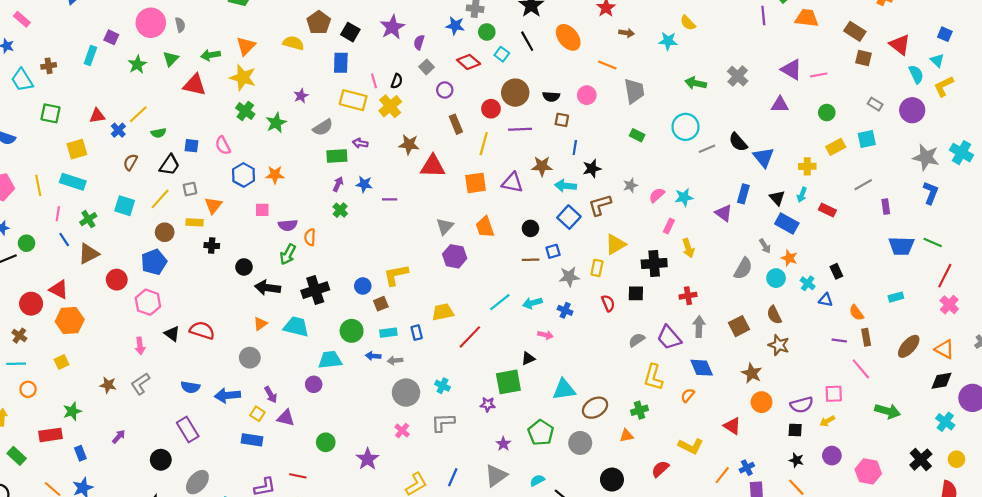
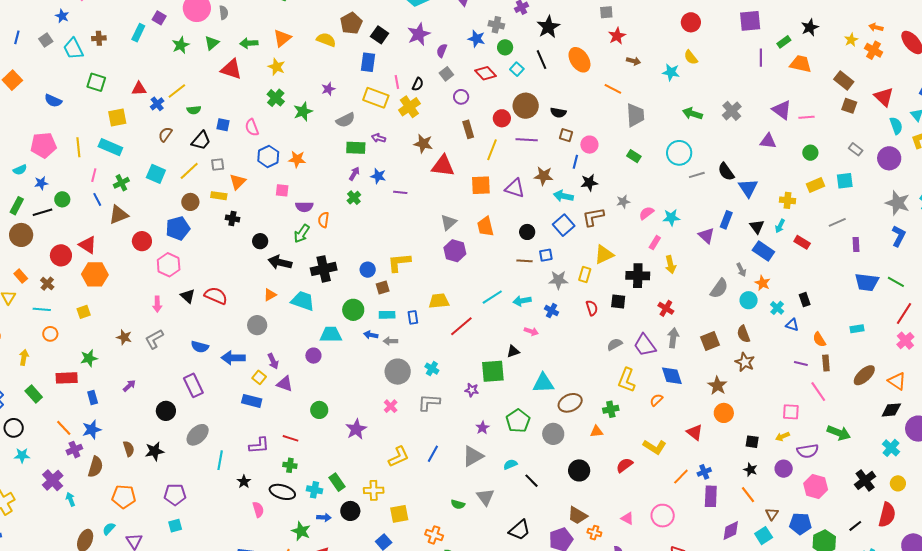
yellow star: (243, 78) -> (277, 67), size x0.7
pink circle: (587, 95) -> (589, 145), moved
red cross: (688, 296) -> (666, 308), turned 35
purple semicircle: (802, 405) -> (808, 451), moved

